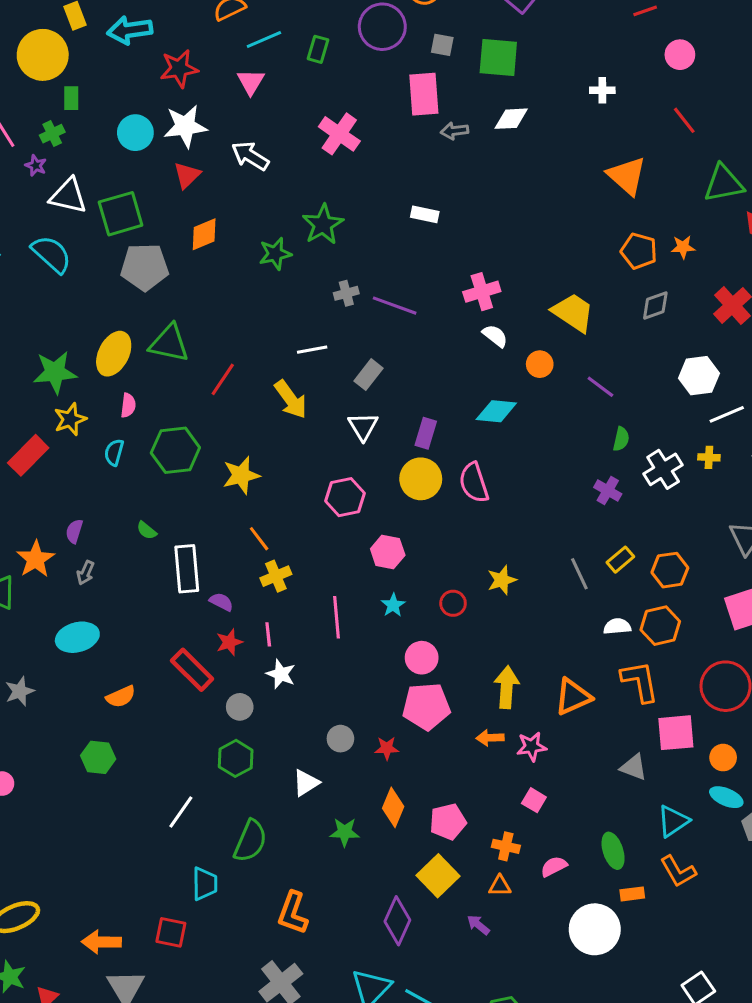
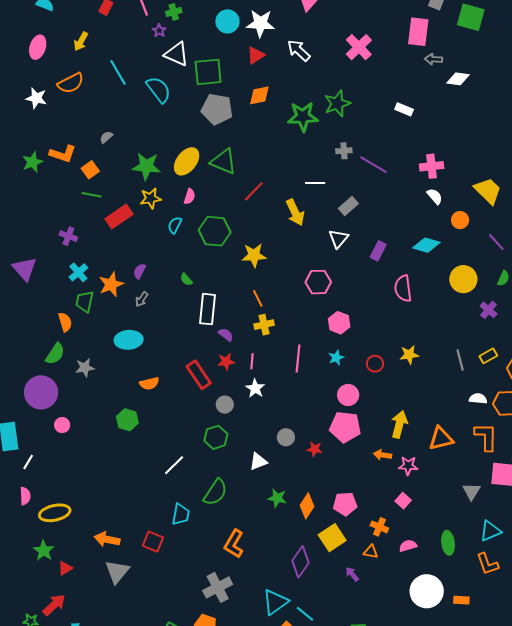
white diamond: (511, 119) -> (458, 79), moved
green star: (275, 254) -> (303, 117), size x1.4
yellow circle: (421, 479) -> (463, 279), moved
gray triangle: (634, 767) -> (471, 491), turned 30
orange diamond: (393, 807) -> (307, 506), moved
orange rectangle: (632, 894) -> (461, 600), moved

